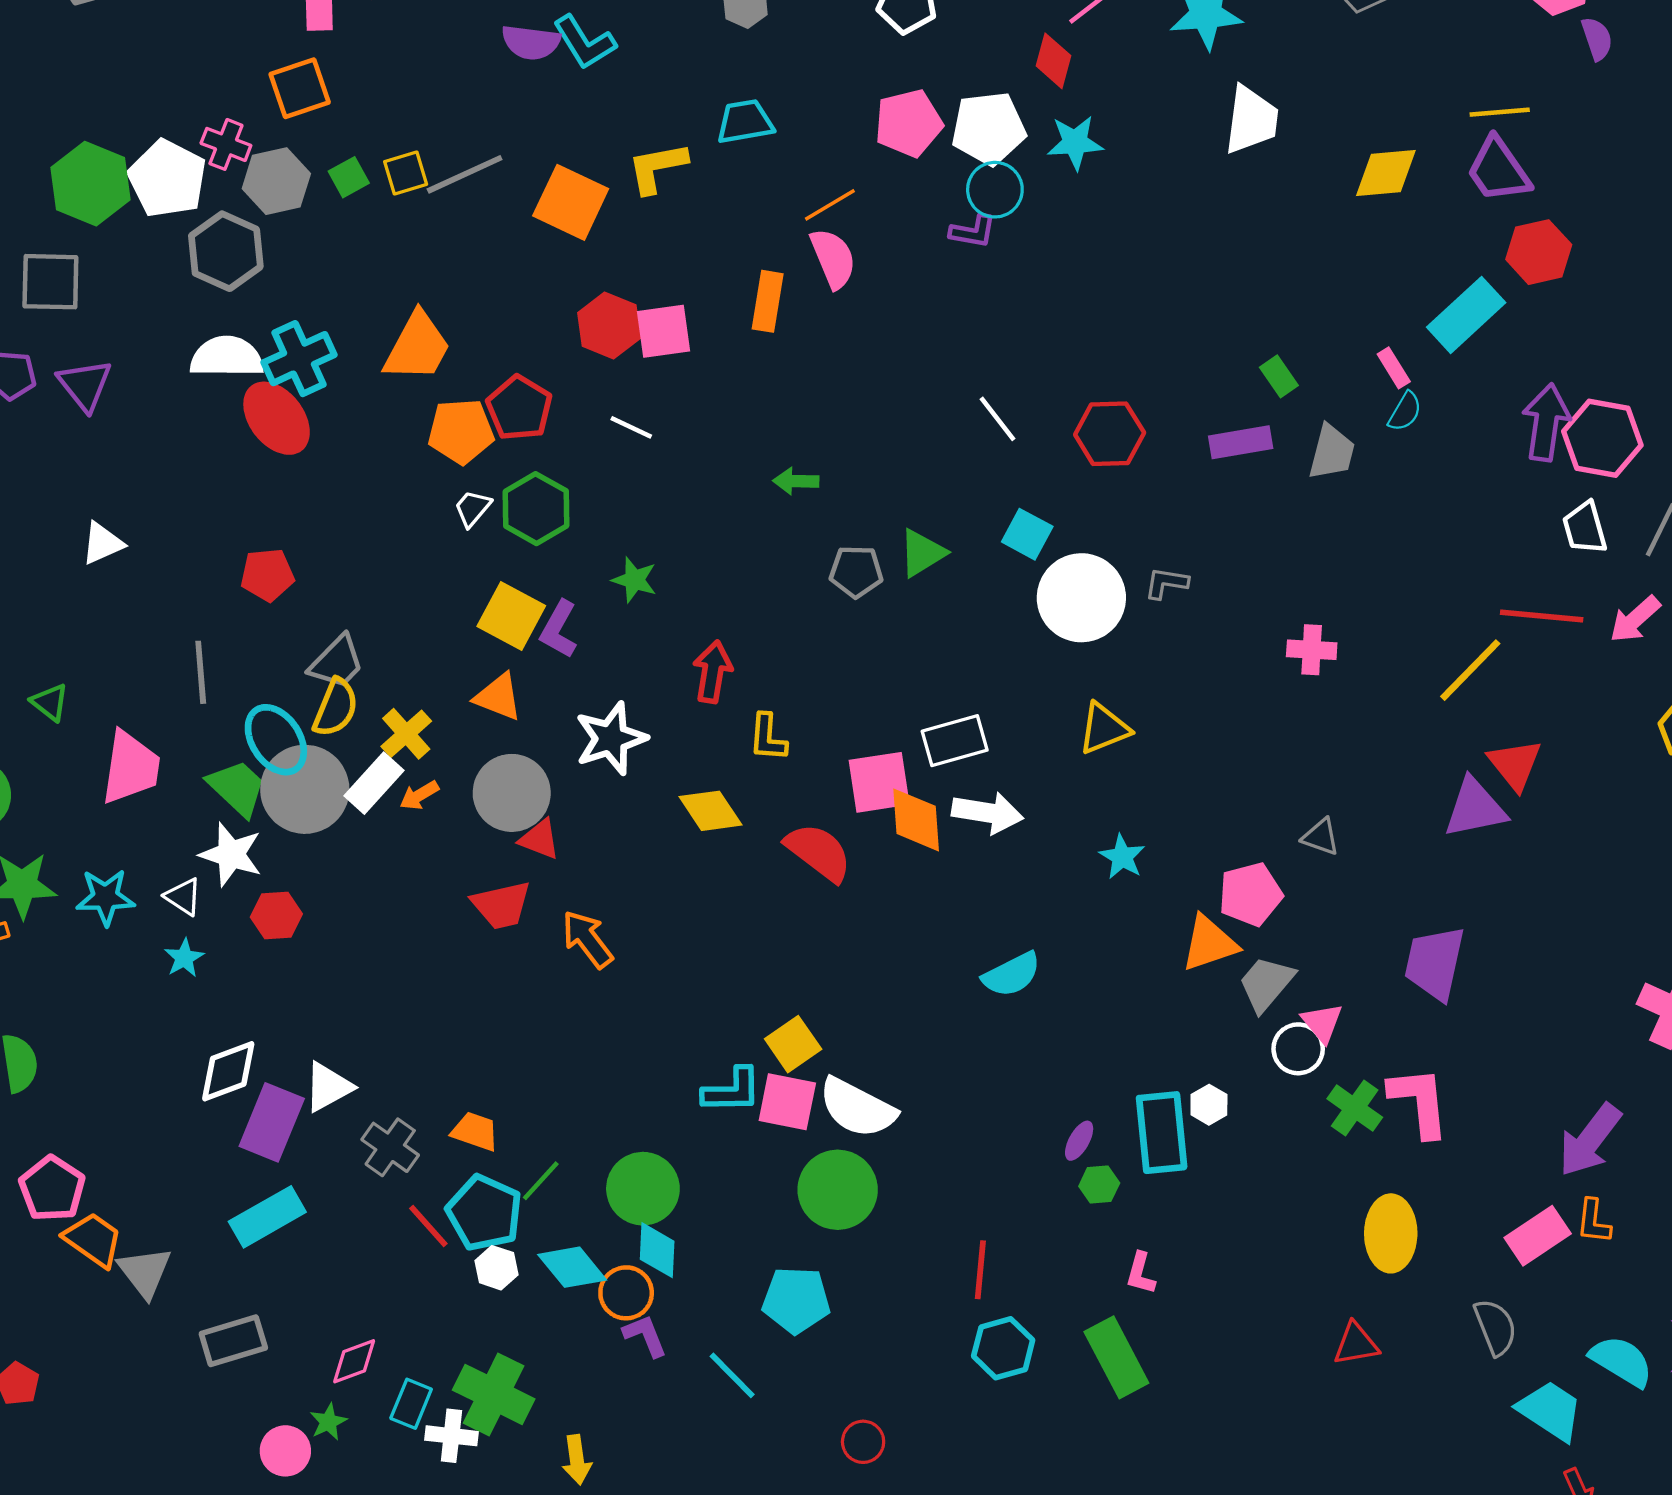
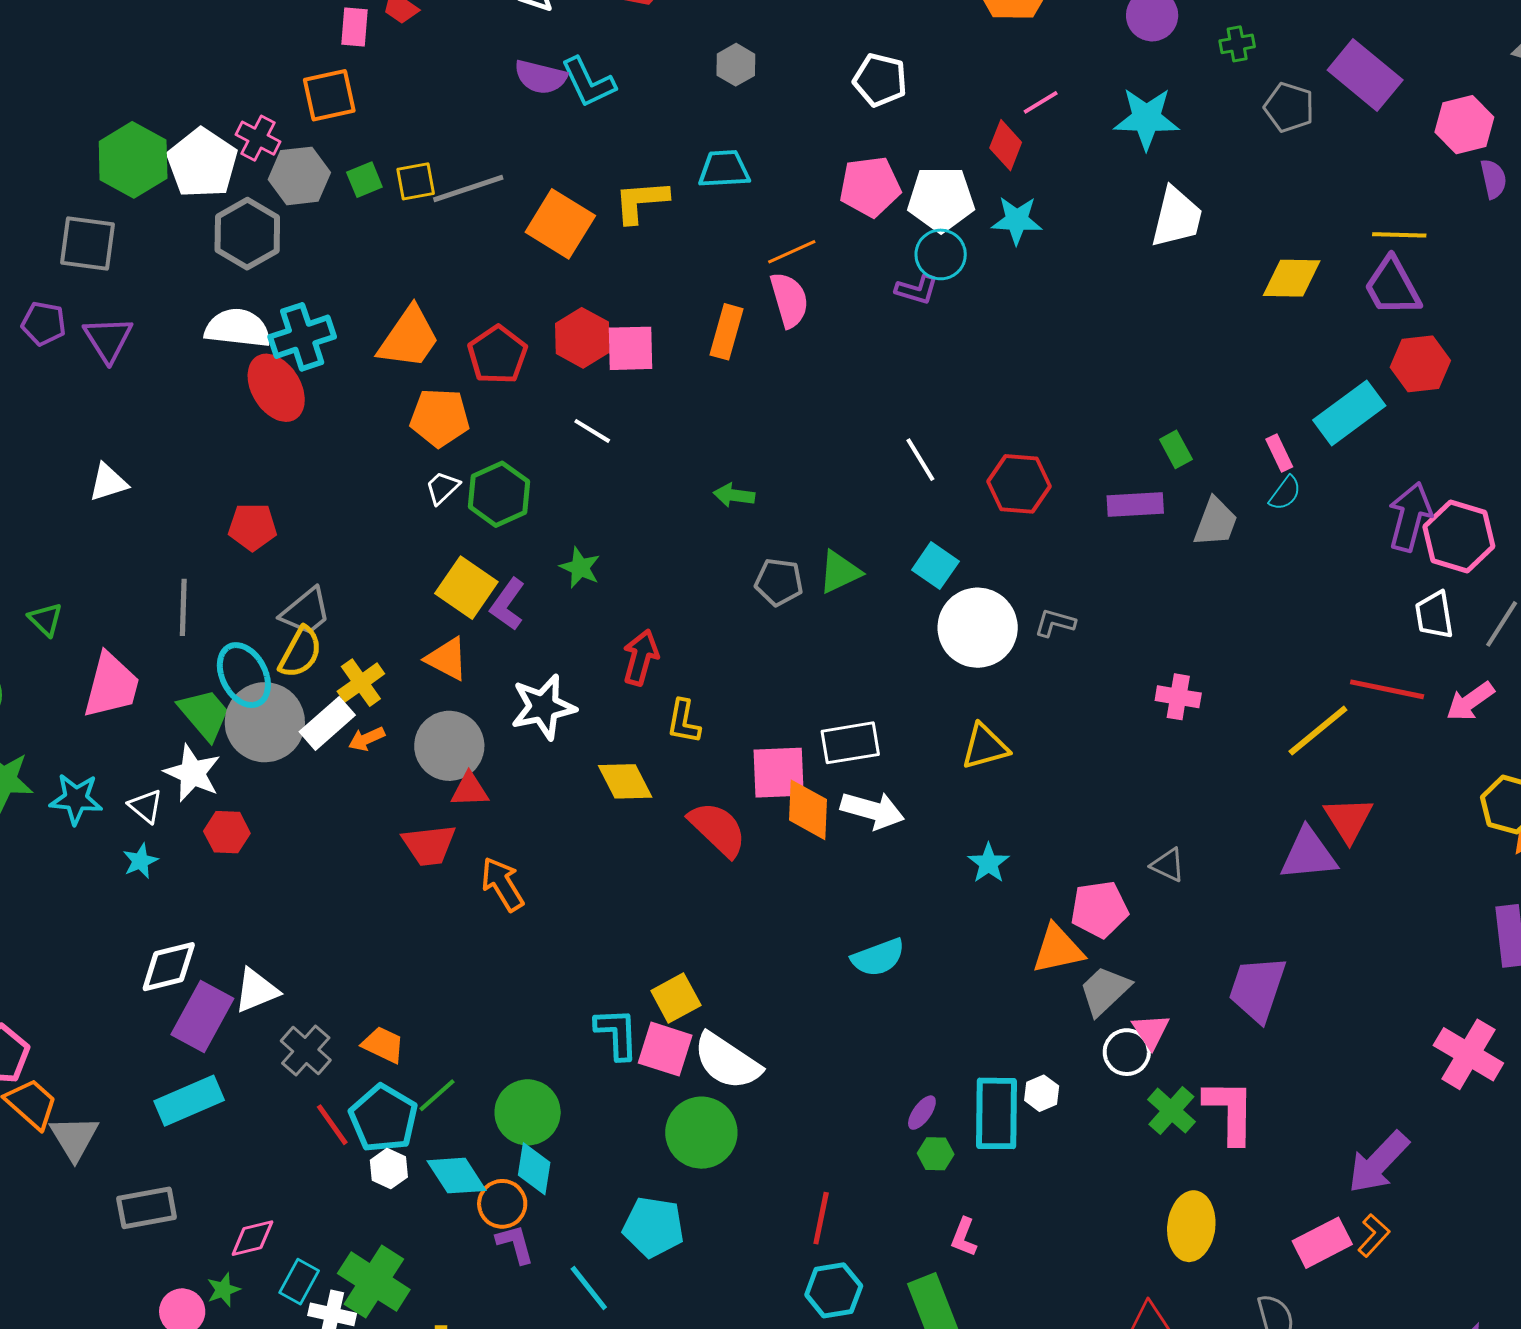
red pentagon: (519, 408) -> (497, 355), moved
red triangle: (540, 839) -> (470, 790), turned -30
cyan L-shape: (732, 1091) -> (617, 1033), turned -98
orange L-shape: (1594, 1221) -> (1374, 1235), turned -150

